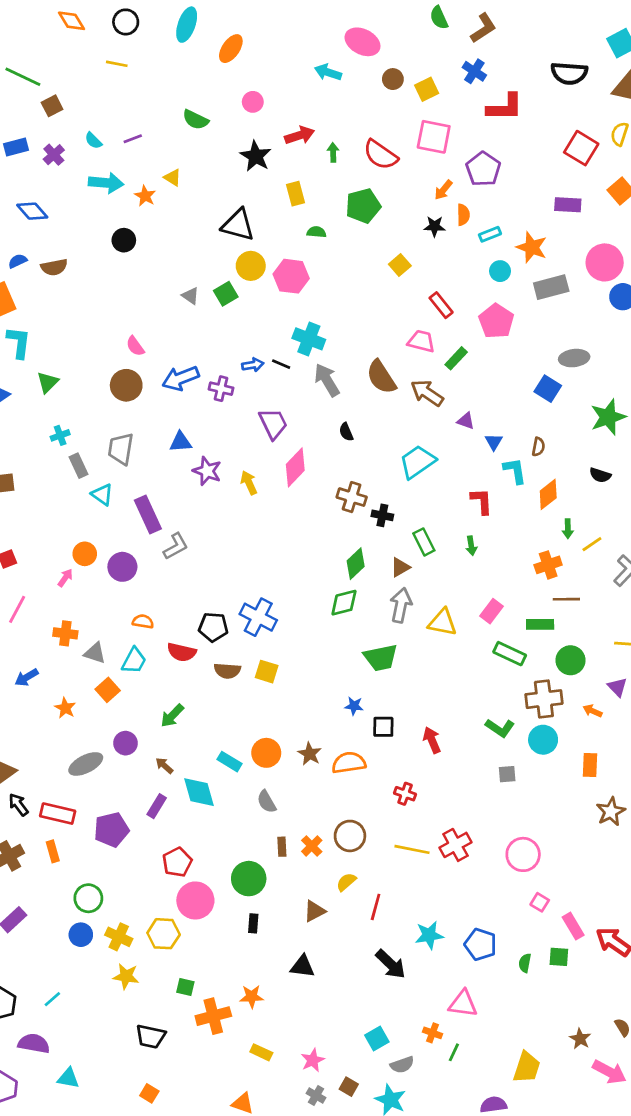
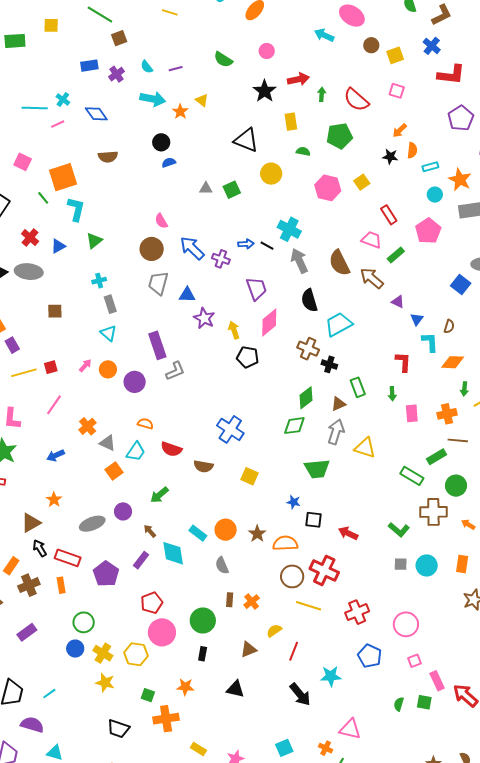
pink square: (434, 137) -> (397, 91), size x0.6
purple pentagon: (483, 169) -> (461, 118), moved
blue semicircle: (18, 261) -> (169, 162), moved
yellow circle: (251, 266) -> (271, 174), moved
pink hexagon: (291, 276) -> (328, 188), moved
gray triangle: (190, 296) -> (206, 188), turned -40
blue arrow: (181, 378) -> (192, 248), turned 60
black semicircle: (346, 432) -> (309, 300), size x1.6
gray trapezoid: (121, 449) -> (158, 283), moved
cyan trapezoid: (417, 462) -> (339, 324), moved
orange diamond: (548, 494) -> (453, 362), turned 35
cyan triangle: (102, 495) -> (109, 333), moved
pink arrow: (65, 578) -> (85, 365), moved
pink rectangle: (492, 611) -> (412, 413), moved, turned -48
green rectangle: (540, 624) -> (436, 457), turned -36
black pentagon: (213, 627) -> (248, 357), moved
orange cross: (65, 633) -> (88, 426), turned 36
yellow square: (267, 672) -> (250, 476), moved
orange star: (65, 708) -> (54, 500), moved
red arrow: (432, 740) -> (348, 533), turned -48
cyan circle: (543, 740) -> (427, 565), moved
red cross: (405, 794) -> (324, 571), size x1.8
purple pentagon: (111, 830) -> (106, 574), turned -30
brown circle: (350, 836) -> (292, 576), moved
yellow line: (412, 849) -> (309, 606), moved
pink square: (540, 902) -> (414, 661), turned 32
blue pentagon: (481, 944) -> (370, 656), moved
orange star: (252, 997) -> (185, 687), moved

